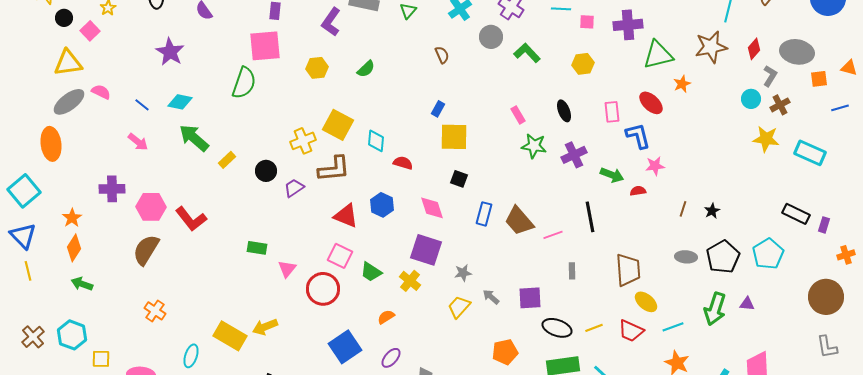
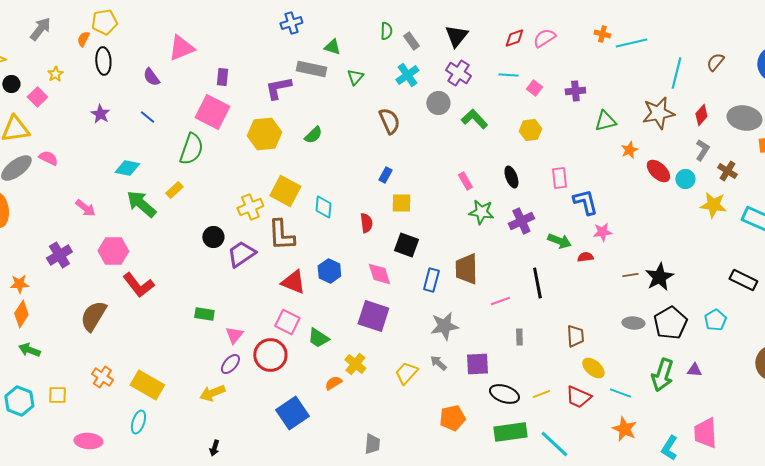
purple L-shape: (331, 22) -> (278, 88), turned 44
pink square: (587, 22) -> (534, 88), turned 35
purple cross: (628, 25) -> (575, 91), size x0.7
pink square: (265, 46) -> (212, 112), turned 32
purple star: (170, 52) -> (100, 114), moved, size x0.7
brown semicircle: (442, 55) -> (389, 121), size x1.5
green triangle: (658, 55) -> (605, 121), size x0.7
yellow hexagon: (317, 68) -> (264, 134), size x1.5
gray L-shape: (770, 76) -> (702, 150), moved
cyan circle: (751, 99) -> (685, 179), moved
red ellipse: (651, 103) -> (658, 171), moved
blue line: (142, 105) -> (147, 117), moved
brown cross: (780, 105) -> (727, 171), turned -30
yellow square: (454, 137) -> (401, 203), size x0.7
yellow rectangle: (227, 160) -> (174, 190), moved
red semicircle: (403, 163) -> (366, 223), moved, turned 66
brown L-shape: (334, 169) -> (281, 235), turned 92
black square: (459, 179) -> (406, 245), size x1.4
purple trapezoid: (294, 188) -> (241, 254), size x1.4
purple cross: (112, 189) -> (59, 255), turned -30
pink hexagon: (151, 207) -> (113, 251), moved
brown line: (683, 209) -> (630, 275), turned 63
black star: (712, 211) -> (659, 277), size x1.8
orange star: (72, 218) -> (19, 284), turned 30
brown trapezoid: (519, 221) -> (466, 269), moved, turned 40
cyan pentagon: (768, 254) -> (715, 320), size x0.7
brown trapezoid: (628, 270) -> (575, 336), size x0.7
gray star: (463, 273) -> (444, 326), moved, size x1.6
yellow cross: (410, 281) -> (355, 364), moved
cyan line: (673, 327) -> (620, 393), turned 40
yellow rectangle: (230, 336) -> (147, 385), moved
purple ellipse: (391, 358) -> (230, 364), moved
yellow square: (101, 359) -> (57, 395), moved

